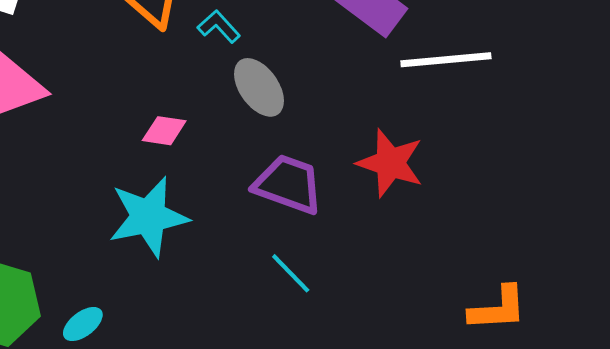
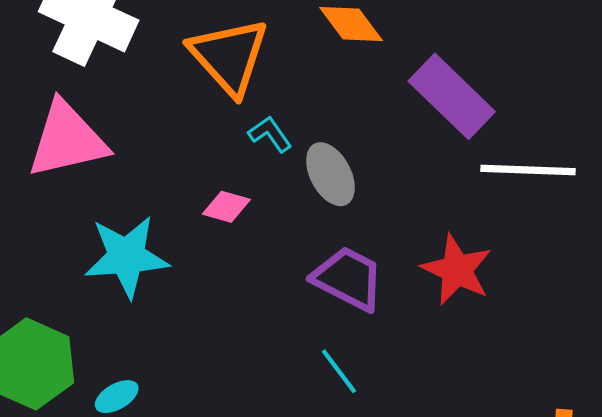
cyan L-shape: (219, 27) -> (270, 134), moved
cyan star: (148, 217) -> (127, 257), moved

